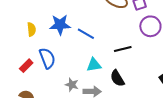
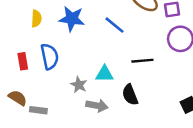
blue line: (86, 34) -> (115, 25), moved
red rectangle: (26, 66) -> (23, 61), turned -64
gray star: (72, 85) -> (79, 85), moved

